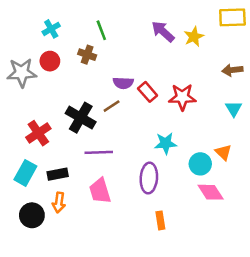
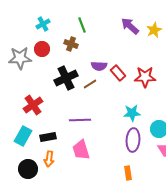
black cross: (81, 118) -> (66, 78), moved, turned 35
purple ellipse: (149, 178) -> (133, 140), moved

